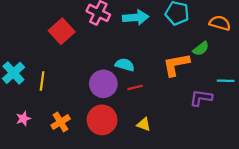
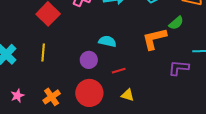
yellow line: (42, 81) -> (43, 52), moved
purple circle: (103, 84) -> (89, 60), size x0.7
red line: (135, 87) -> (119, 71), moved

